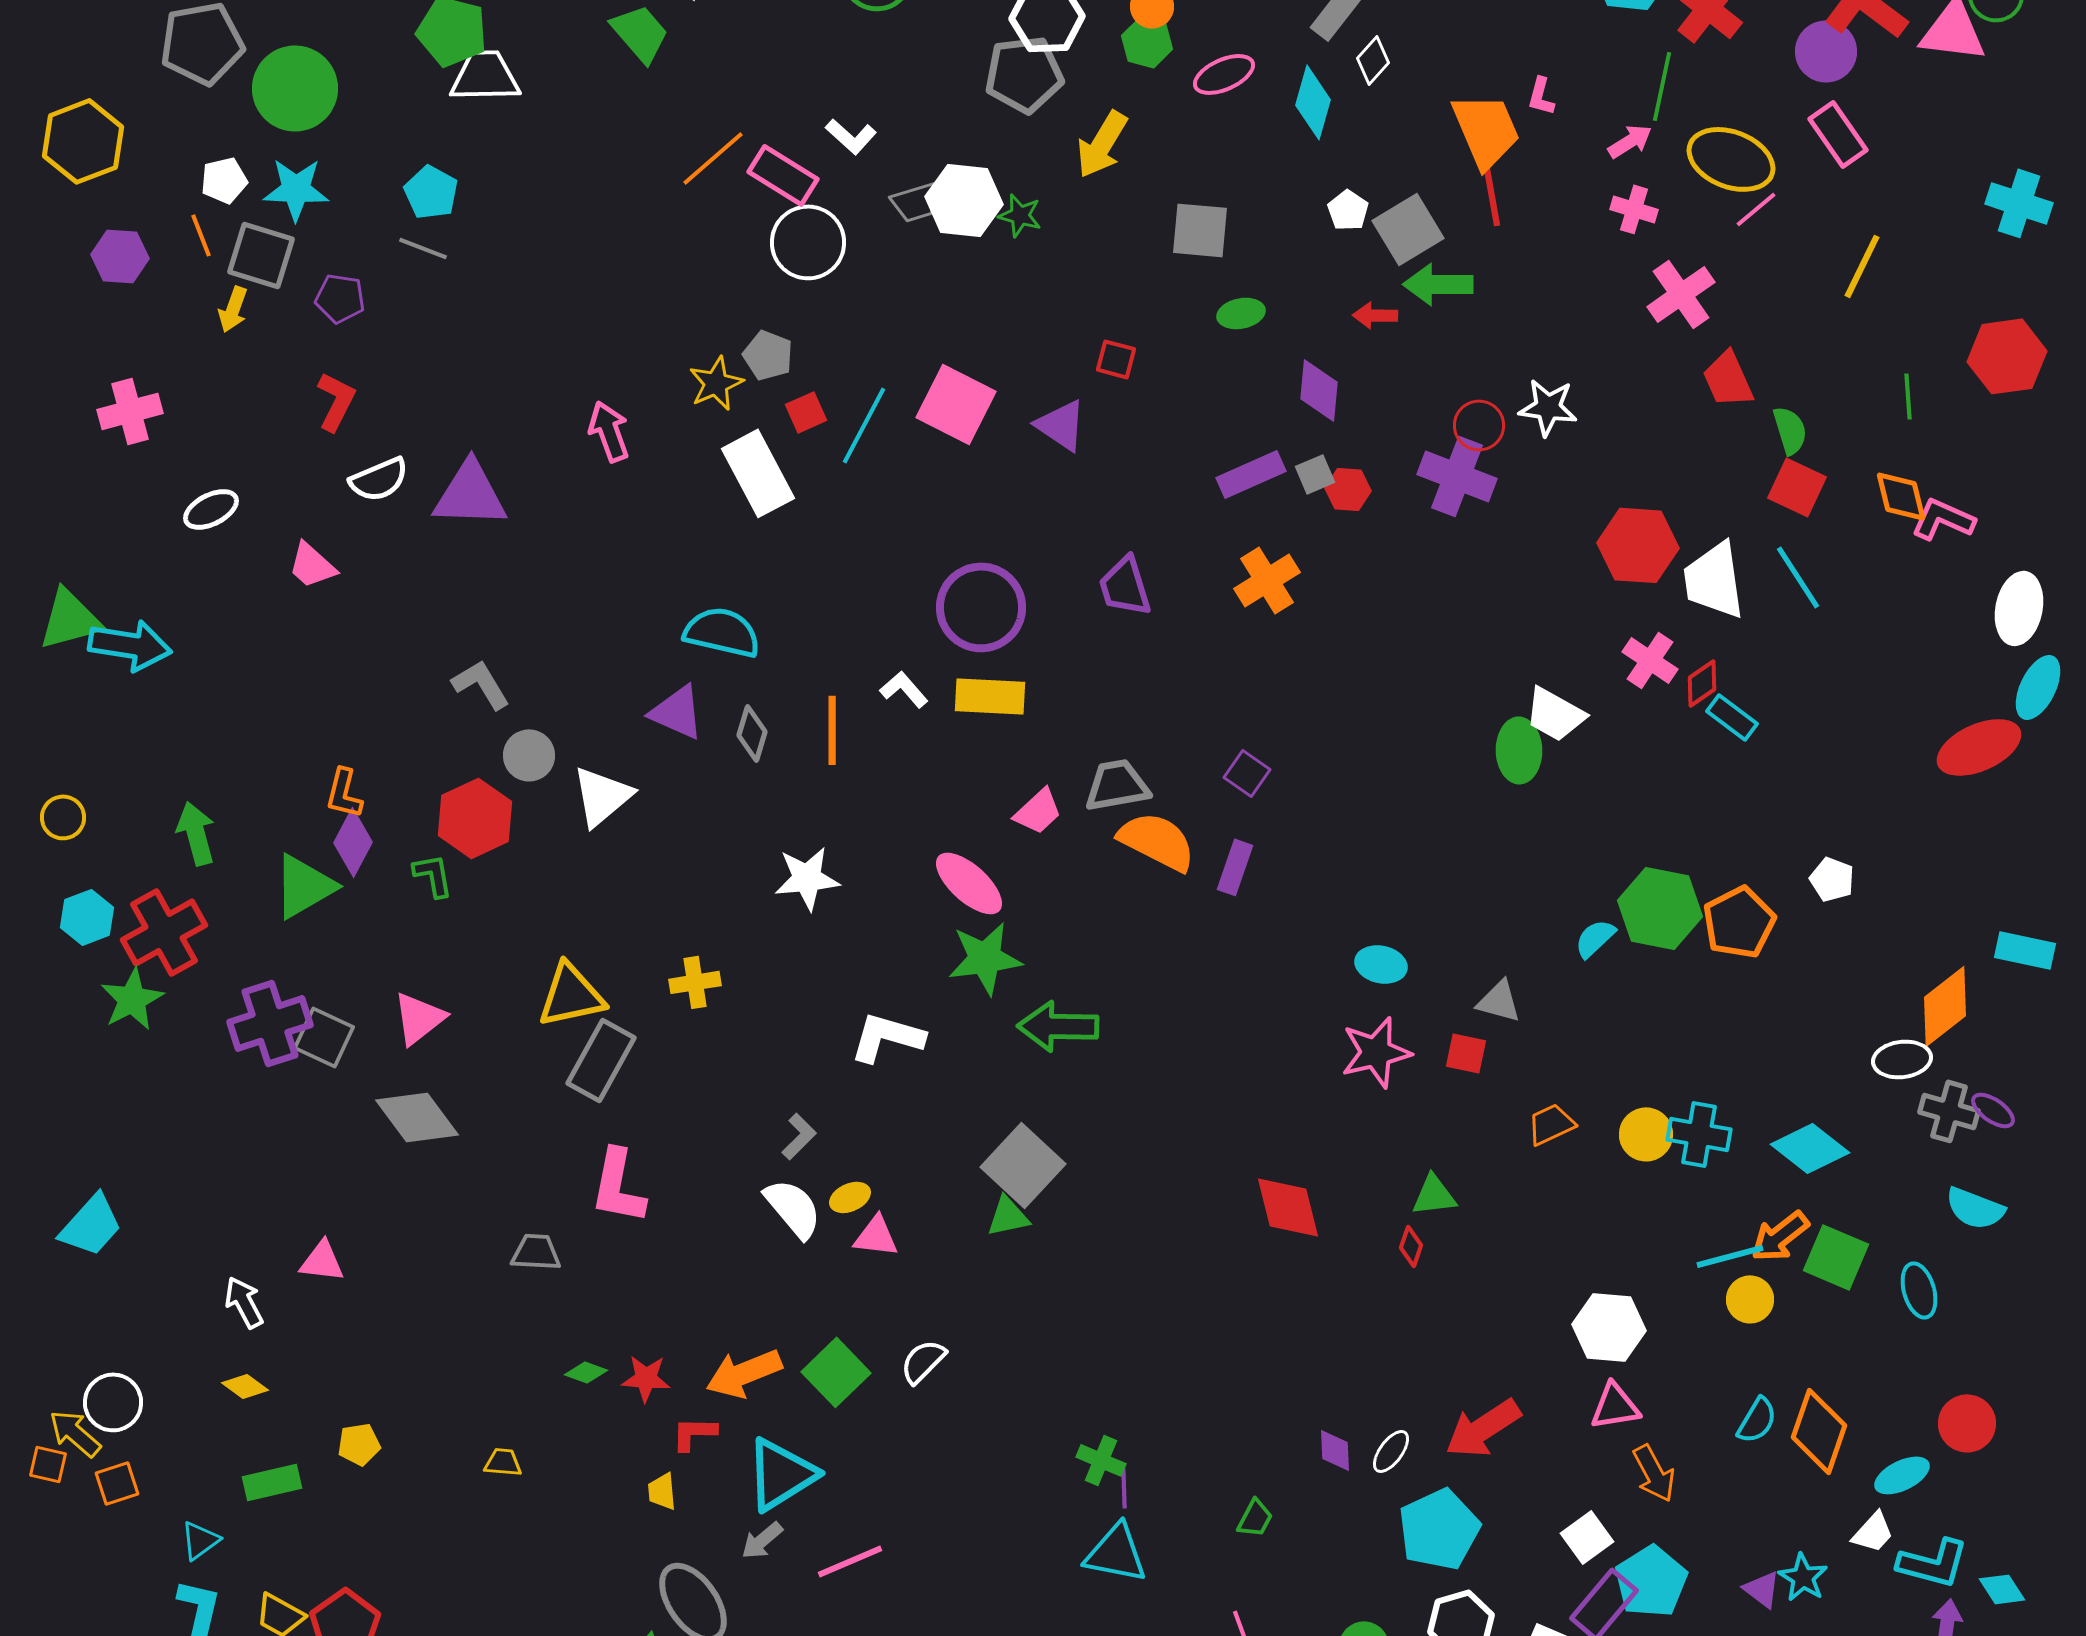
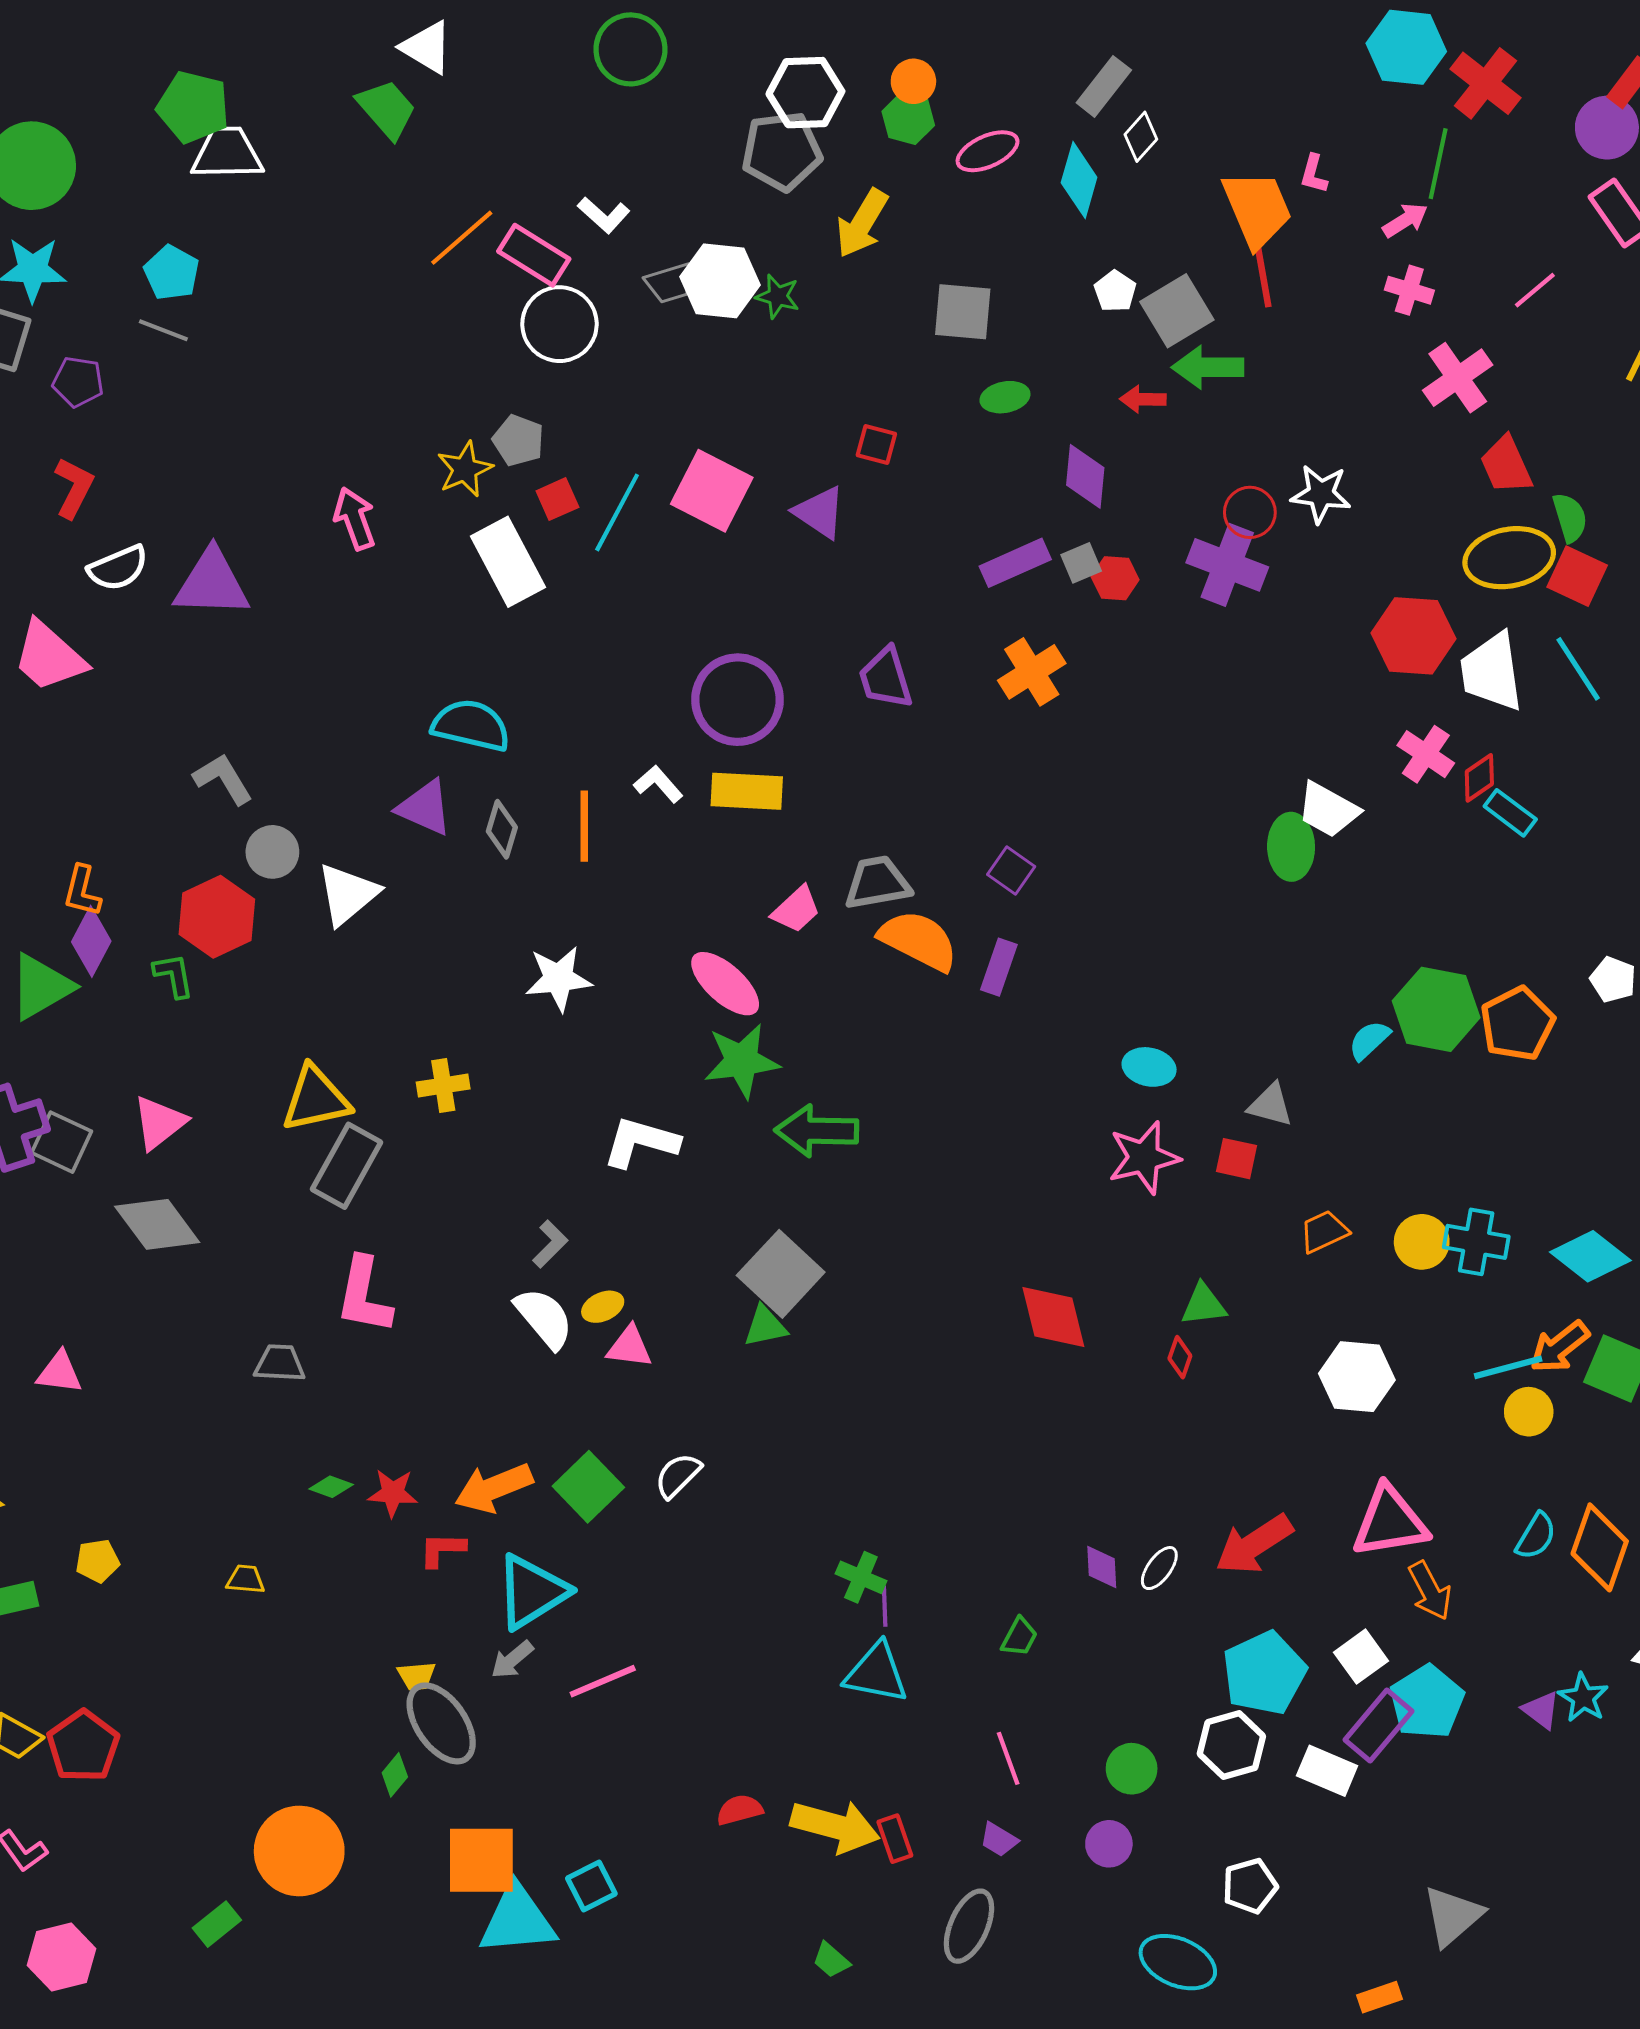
yellow ellipse: (1731, 159) -> (1509, 558), moved, turned -32
pink trapezoid: (312, 565) -> (49, 656), size x1.5
white hexagon: (1609, 1327) -> (1357, 1377), moved
pink triangle: (1615, 1406) -> (1390, 1522), size x1.5
yellow trapezoid: (662, 1491) -> (416, 1676), moved, turned -90
cyan pentagon: (1439, 1529) -> (1264, 1673), moved

